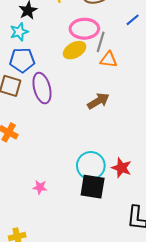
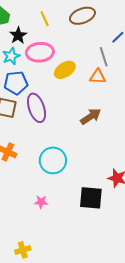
pink ellipse: (84, 29) -> (40, 52), moved
gray line: (101, 42) -> (104, 57), moved, turned -30
cyan circle: (91, 166) -> (53, 160), moved

